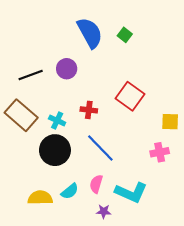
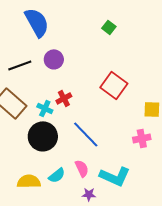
blue semicircle: (90, 33) -> (37, 22), moved
red cross: (89, 110) -> (64, 98), moved, turned -35
pink semicircle: (96, 184) -> (82, 168), turned 138

